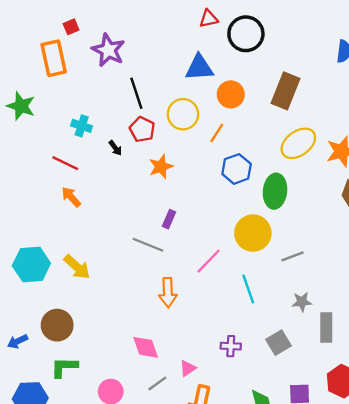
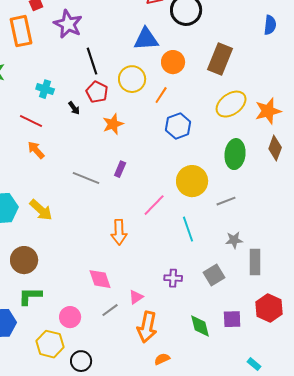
green ellipse: (275, 191) -> (235, 154), moved
gray line: (148, 245) -> (86, 178), moved

